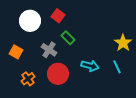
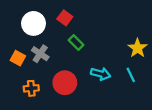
gray cross: (49, 50) -> (40, 54), moved
orange cross: (28, 79) -> (31, 88), turned 32

